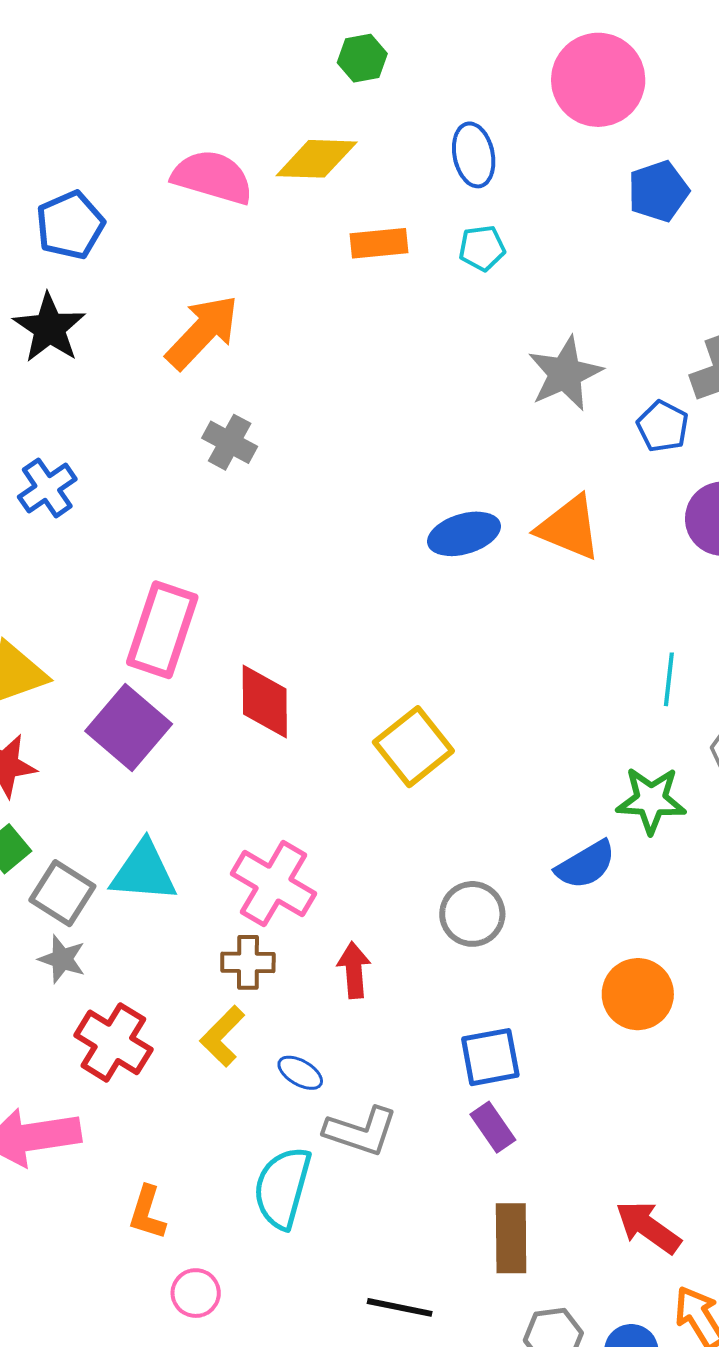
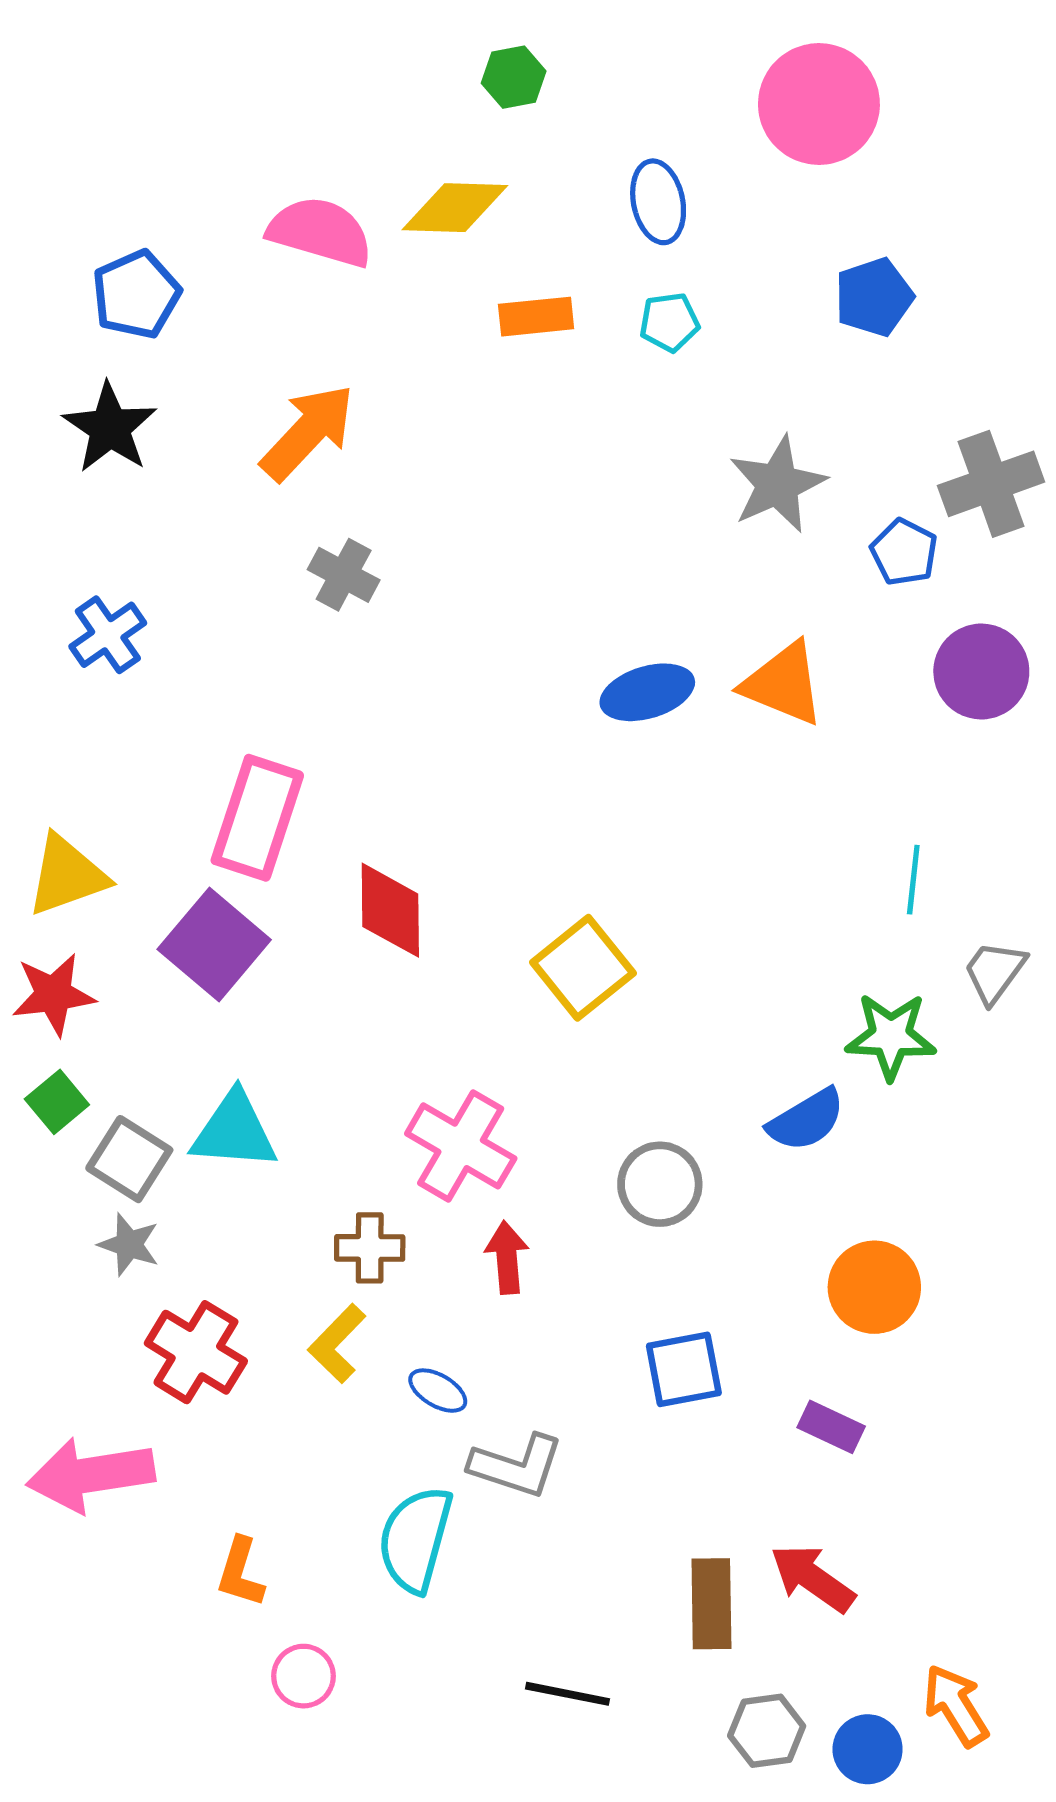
blue pentagon: (658, 191) -> (874, 297), moved
pink cross: (274, 884) -> (461, 1146), moved
purple rectangle: (493, 1127) -> (831, 1427), moved, turned -30
red arrow: (648, 1227) -> (812, 1578), moved

